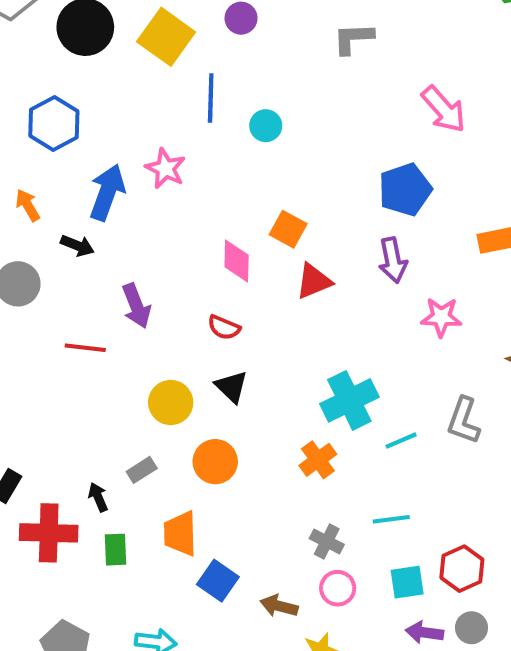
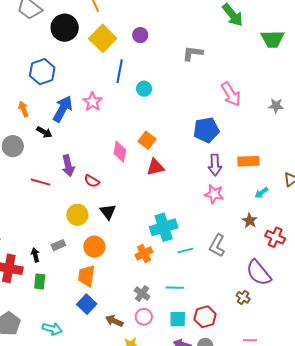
purple arrow: (393, 260) -> (215, 165), moved
red semicircle: (224, 327) -> (92, 181), moved
orange trapezoid: (180, 534) -> (86, 276), moved

